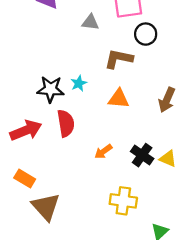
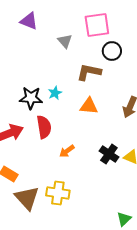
gray triangle: (90, 22) -> (65, 41), turned 42
orange arrow: (103, 152) -> (67, 151), moved
yellow cross: (123, 201) -> (58, 193), moved

